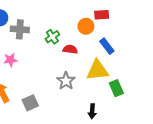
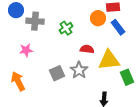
blue rectangle: (107, 46) -> (118, 27), moved
red semicircle: (70, 49) -> (87, 49), moved
gray square: (30, 103) -> (57, 73), moved

